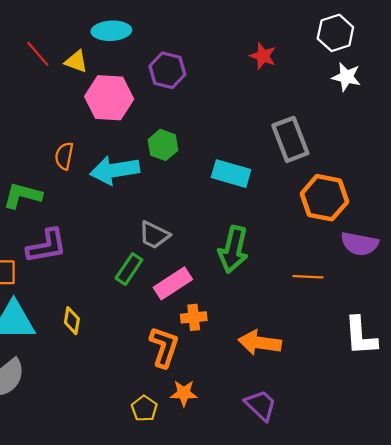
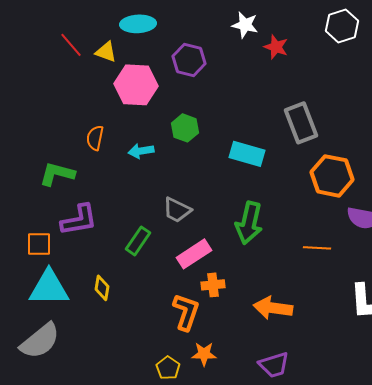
white star: (346, 77) -> (245, 25), moved
cyan arrow: (115, 170) -> (141, 151), size x0.6
green rectangle: (129, 269) -> (138, 241), moved
purple trapezoid: (261, 405) -> (274, 365), turned 120

